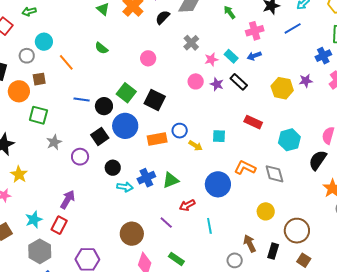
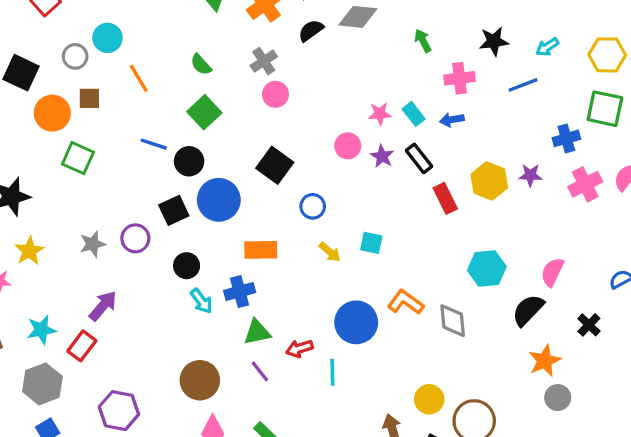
gray cross: (191, 43) -> (264, 61), moved
green square: (126, 93) -> (204, 112), moved
red rectangle: (253, 122) -> (445, 198), moved, turned 30
blue circle: (180, 131) -> (313, 206), moved
orange rectangle: (157, 139) -> (261, 250), moved
gray star: (54, 142) -> (93, 244), moved
green triangle: (171, 180) -> (257, 332), moved
cyan arrow: (125, 187) -> (201, 301), turned 35
yellow circle: (266, 211) -> (429, 399), moved
cyan line: (209, 226) -> (332, 372), moved

